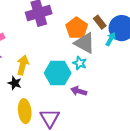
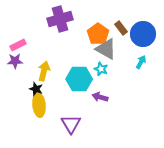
cyan arrow: (111, 39) -> (141, 62), moved
yellow ellipse: (25, 111) -> (39, 105), moved

